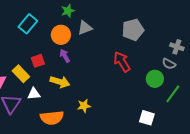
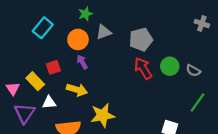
gray pentagon: (133, 30) -> (141, 40), moved
gray cross: (177, 47) -> (202, 23), moved
green circle: (155, 79) -> (170, 66), moved
yellow star: (84, 106) -> (103, 115), size x1.6

